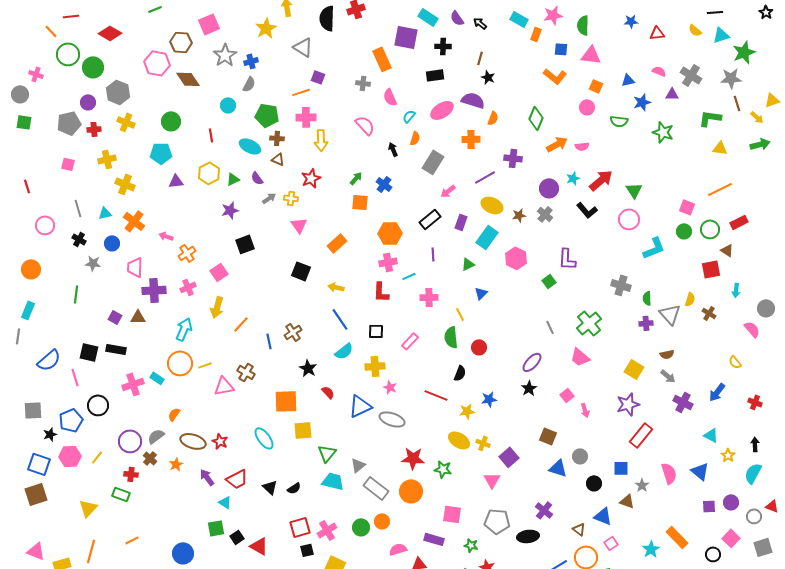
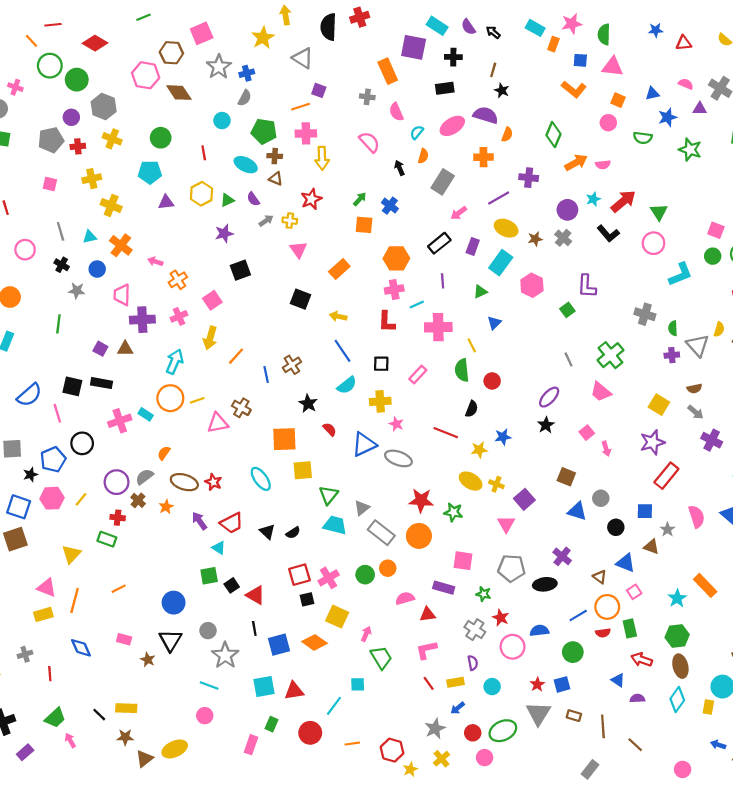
pink cross: (429, 297) -> (438, 327), size x1.4
pink triangle: (36, 551) -> (47, 588), moved

